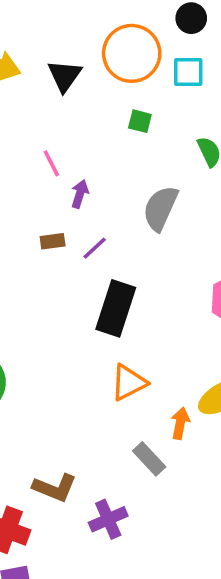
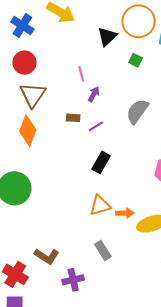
black triangle: (65, 76) -> (107, 37), moved
black rectangle: (116, 308) -> (101, 162), size x0.7
orange arrow: (180, 423) -> (125, 213), moved, turned 66

